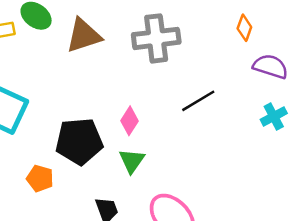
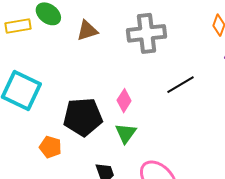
brown triangle: (84, 36) -> (87, 30), size x0.7

